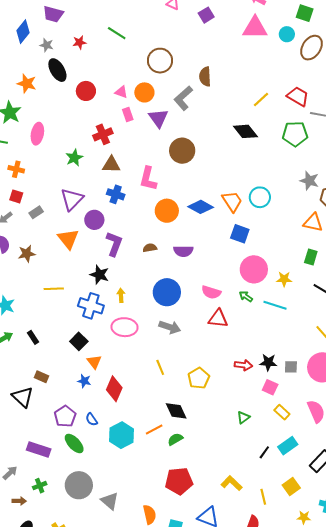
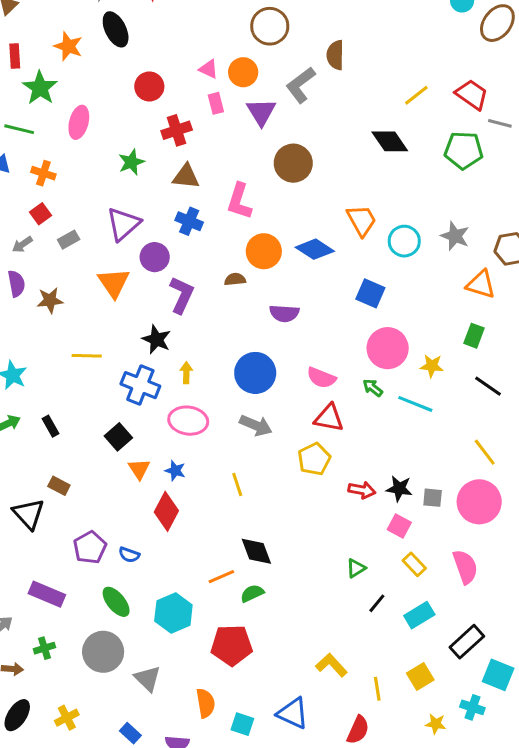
red circle: (86, 91) -> (149, 86), moved
gray star: (309, 181) -> (455, 236), moved
red square: (16, 196) -> (41, 214), turned 32
orange trapezoid: (232, 201) -> (361, 220), moved
brown semicircle: (150, 248) -> (235, 279), moved
yellow pentagon: (199, 378) -> (314, 459), moved
blue star: (84, 381) -> (175, 471), moved
blue semicircle: (92, 419) -> (129, 555), turned -40
cyan hexagon: (122, 435) -> (173, 613), moved
green ellipse: (74, 443) -> (116, 602), moved
black line: (264, 452) -> (377, 603), moved
red pentagon: (179, 481) -> (232, 645), moved

